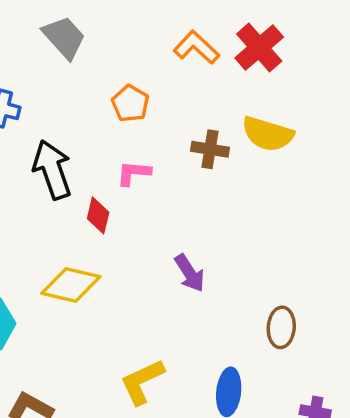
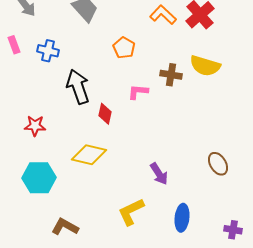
pink L-shape: (134, 173) -> (138, 92), moved
purple arrow: (190, 273) -> (159, 174), moved
brown ellipse: (281, 327) -> (218, 164), moved, turned -35

